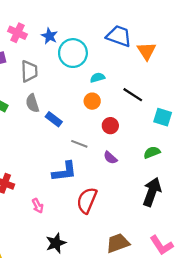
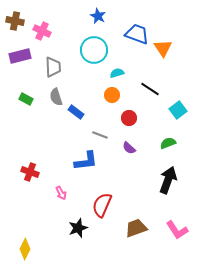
blue star: (49, 36) -> (98, 16), moved
cyan square: (163, 117) -> (178, 110), turned 36
red semicircle: (87, 200) -> (102, 205), moved

